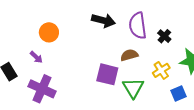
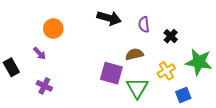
purple semicircle: (138, 26) -> (144, 24), size x0.6
purple cross: (42, 89) -> (44, 86), size x0.6

